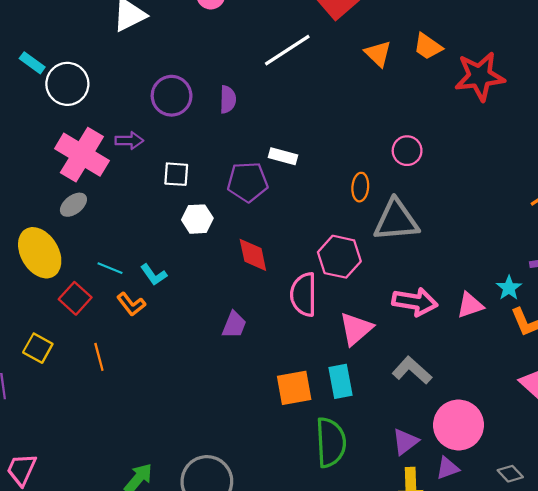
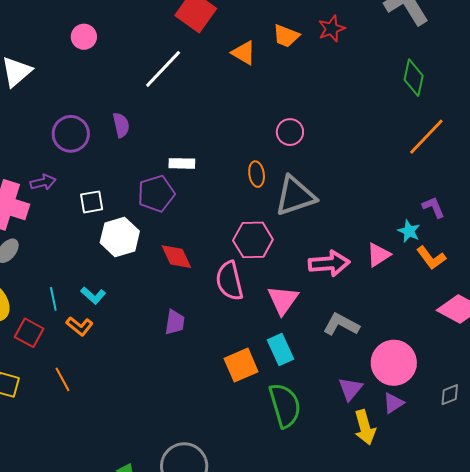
red star: (480, 76) -> (332, 29), moved, size x0.6
white hexagon: (197, 219) -> (120, 237), size x1.4
cyan line: (110, 268) -> (53, 299), turned 70
gray diamond: (510, 474) -> (450, 395), turned -55

